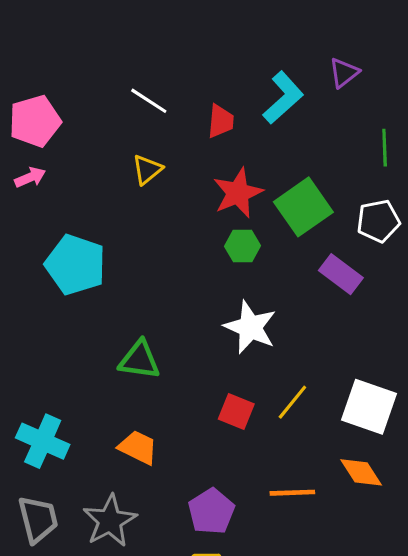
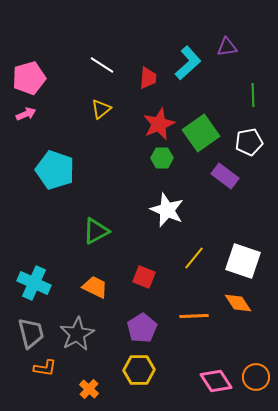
purple triangle: (344, 73) -> (227, 47), turned 30
green triangle: (139, 360) -> (96, 231), turned -36
red square: (236, 411) -> (144, 277), moved

